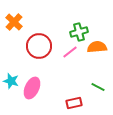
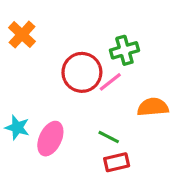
red circle: (39, 46) -> (82, 72), moved
orange semicircle: (97, 47) -> (153, 107), moved
green line: (98, 87) -> (109, 137), moved

